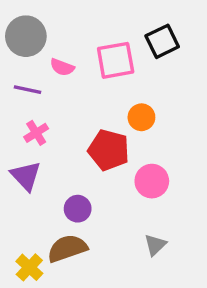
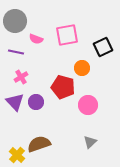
black square: (162, 41) -> (103, 47), moved
purple circle: (78, 209) -> (36, 102), moved

